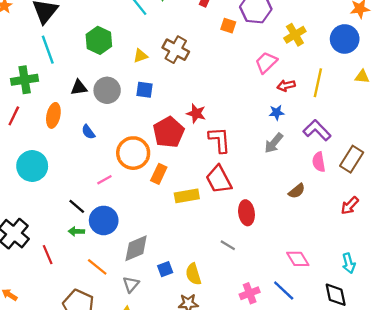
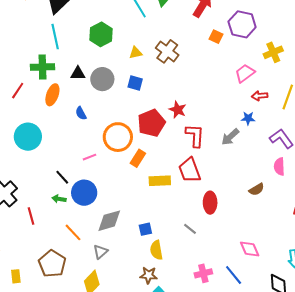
green cross: (25, 80) -> (42, 67), moved
gray arrow: (274, 143) -> (230, 137), moved
blue square: (165, 269) -> (145, 229), moved

